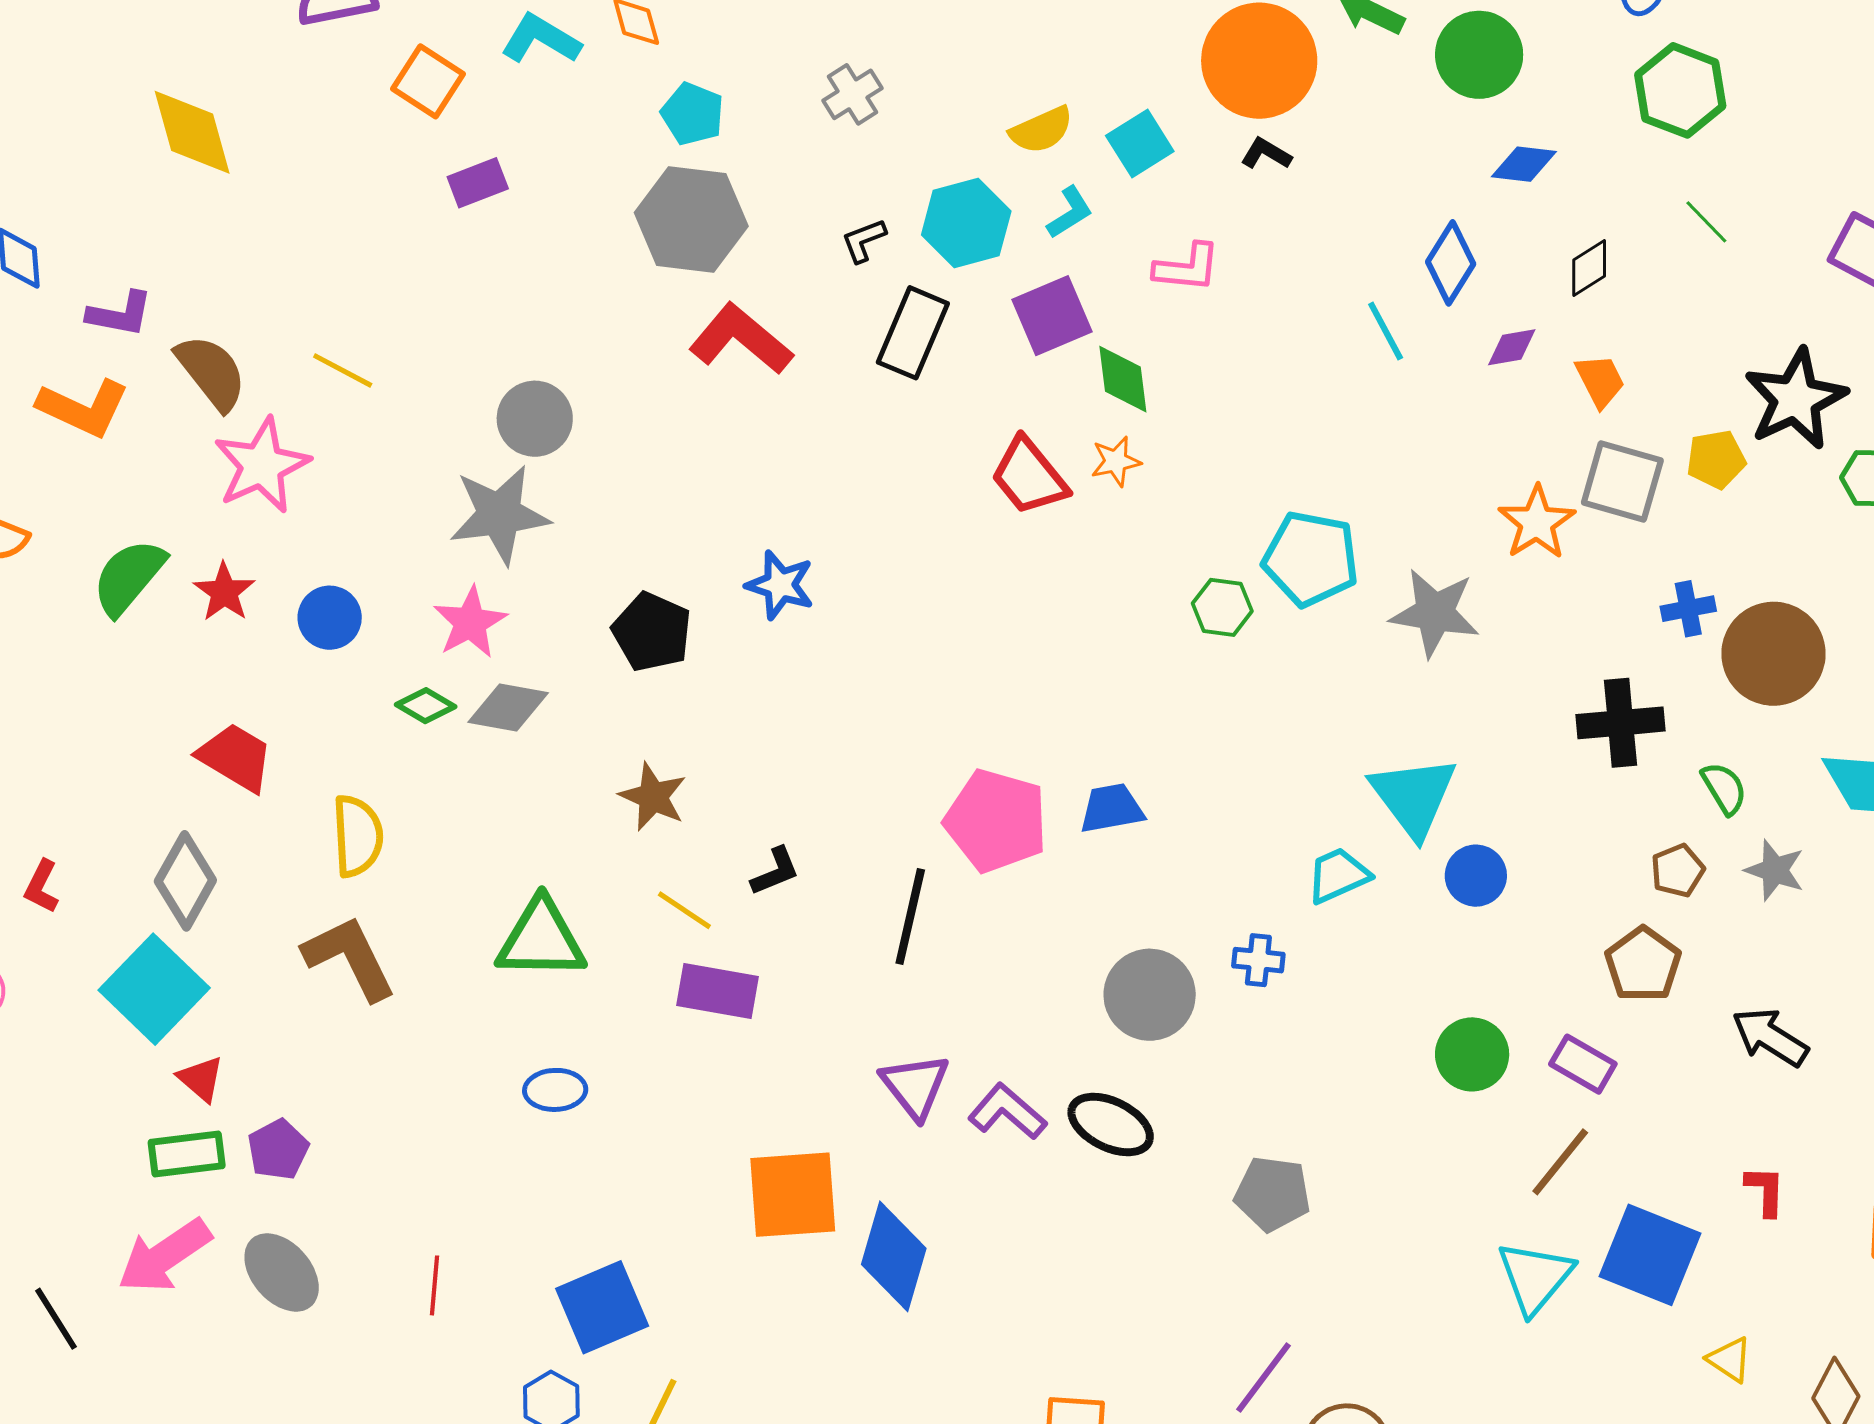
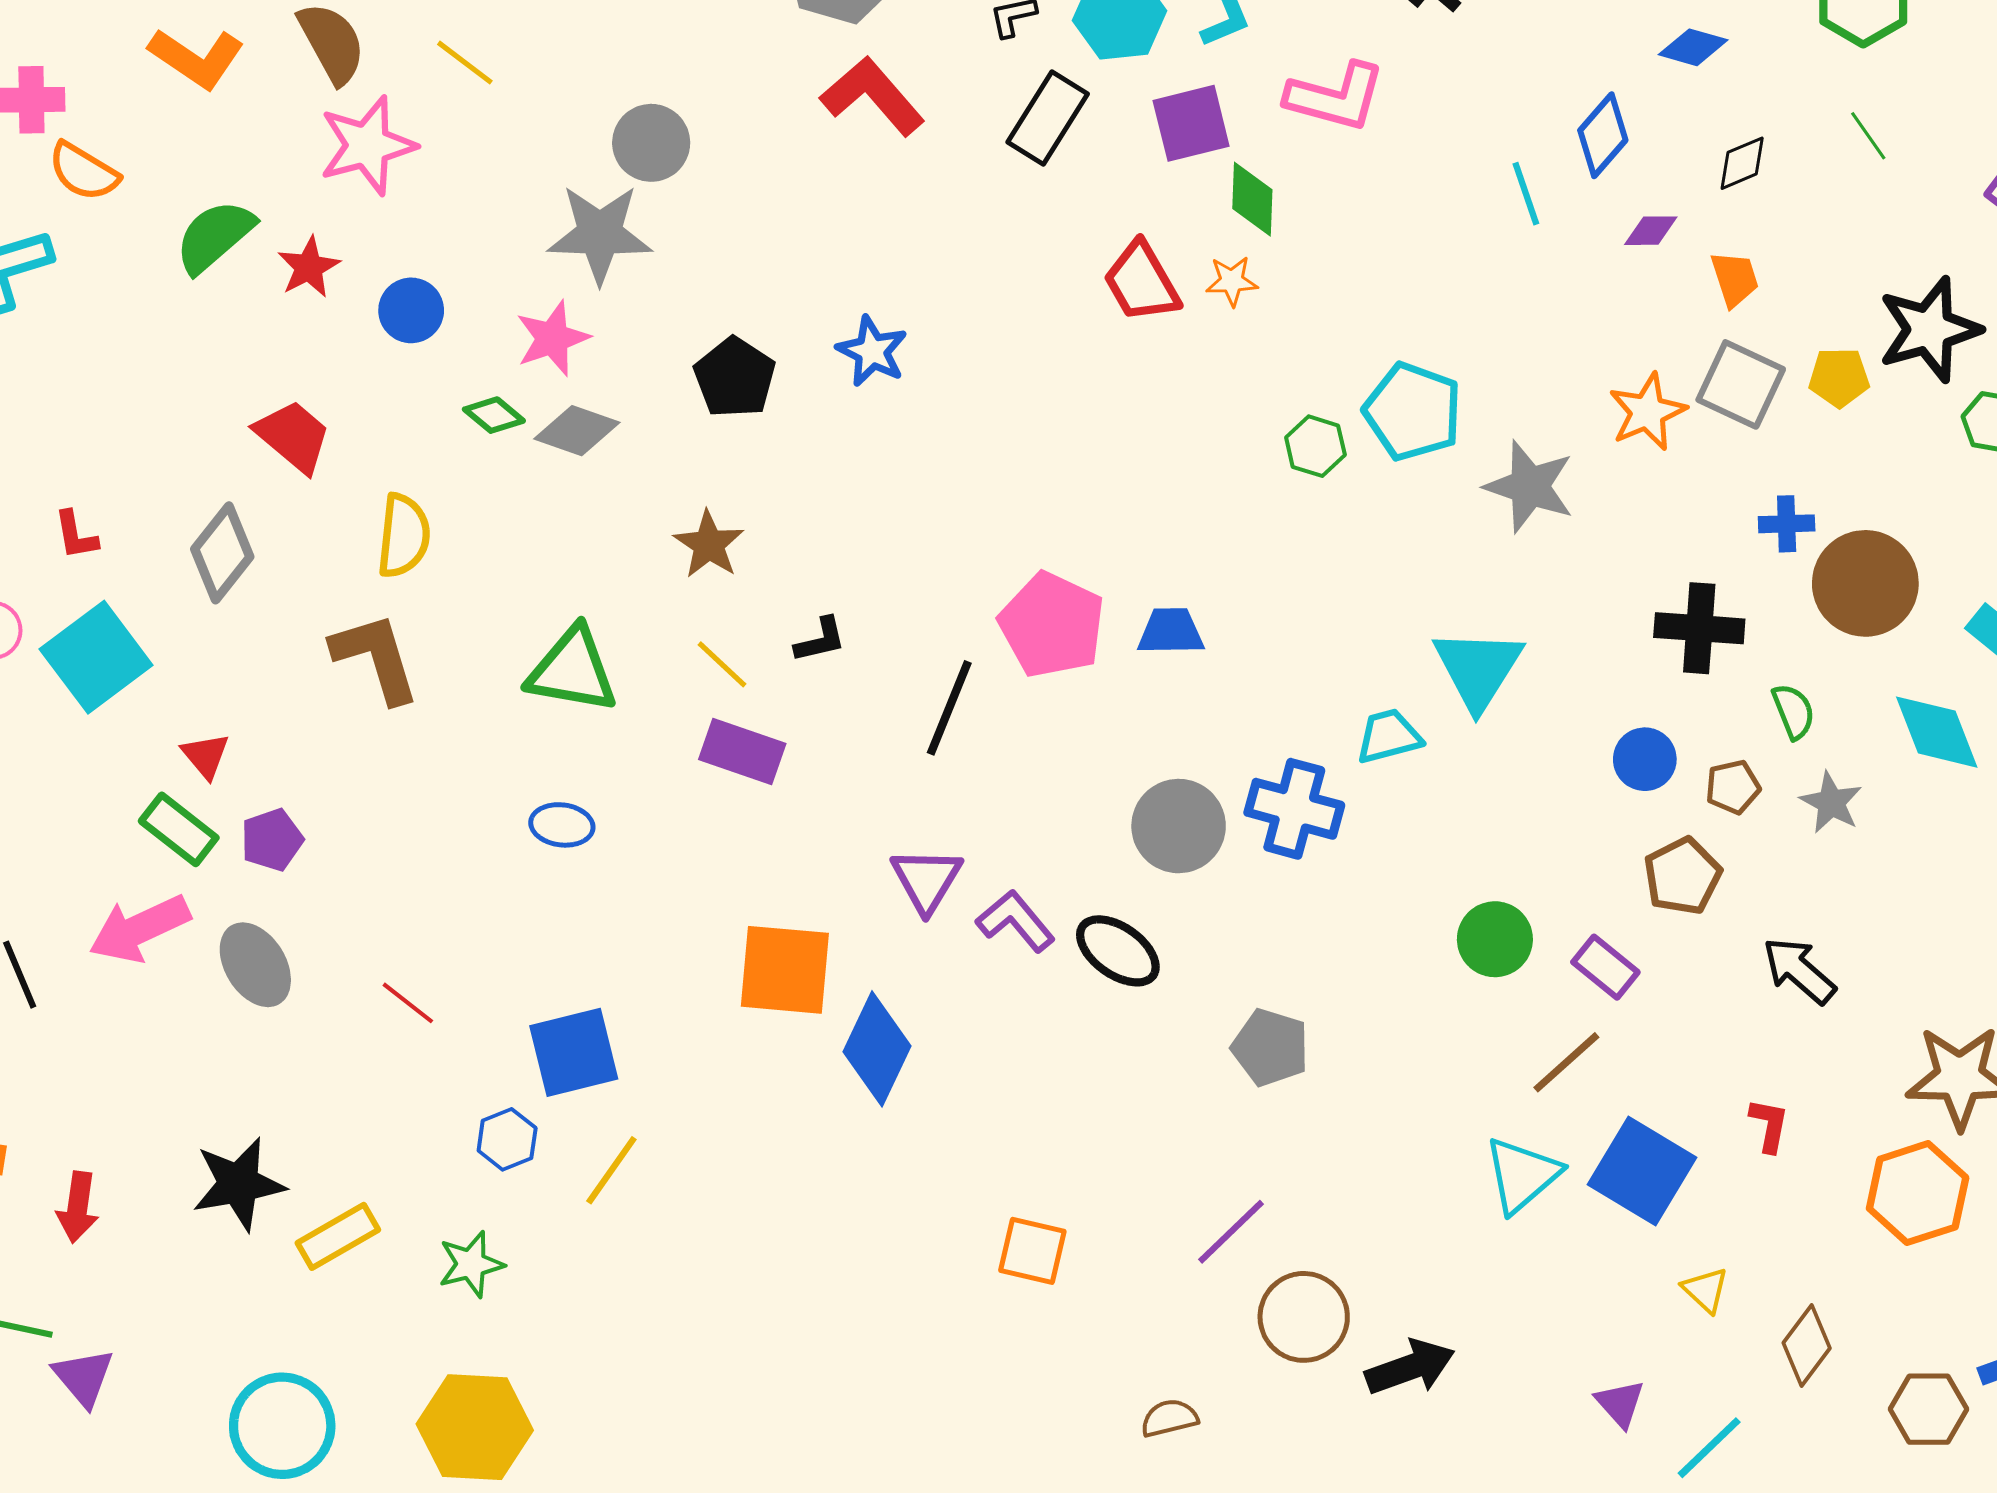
pink L-shape: (1187, 268) -> (1336, 97), size x1.4
blue circle: (1476, 876) -> (1645, 759), moved
red L-shape: (42, 887) -> (76, 535), turned -46
blue cross: (1258, 960) -> (1294, 809), size x1.8
cyan square: (154, 989) -> (96, 657), moved
green rectangle: (187, 1154) -> (179, 829), turned 36
red line: (435, 1285) -> (408, 1003), turned -66

